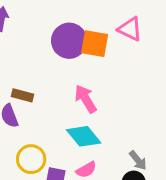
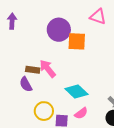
orange square: (95, 44) -> (77, 41), moved
pink arrow: (86, 99) -> (48, 69), moved

